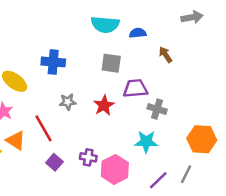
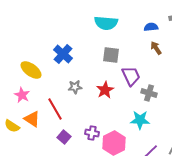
blue semicircle: (138, 33) -> (151, 27), moved
blue cross: (53, 62) -> (63, 54), turned 36
purple trapezoid: (135, 89) -> (131, 76), turned 70

